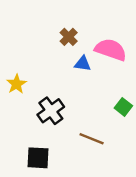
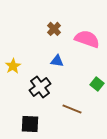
blue triangle: (83, 64) -> (57, 61), moved

